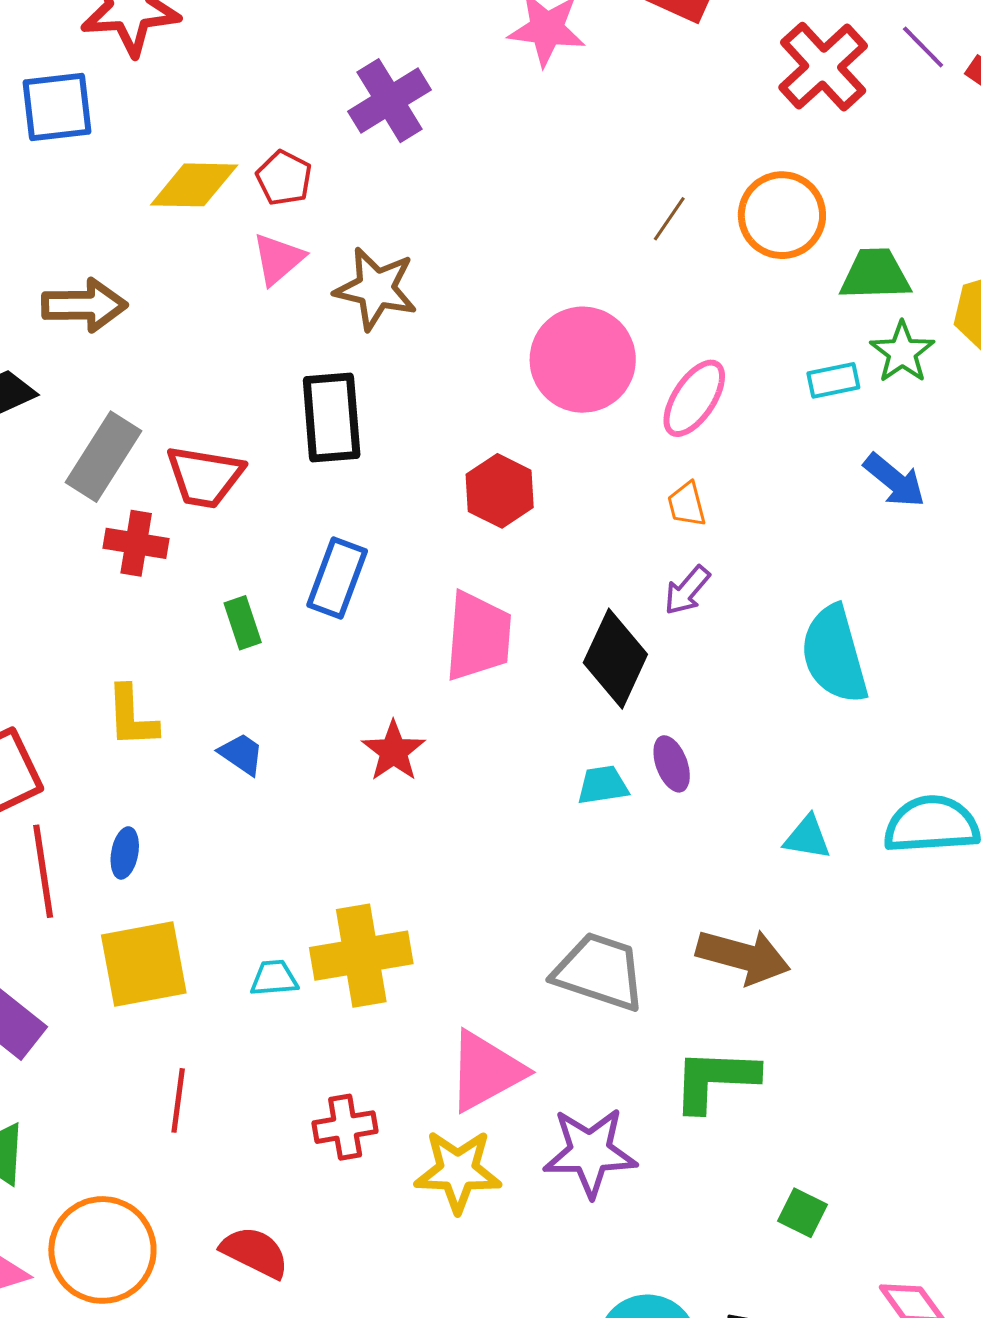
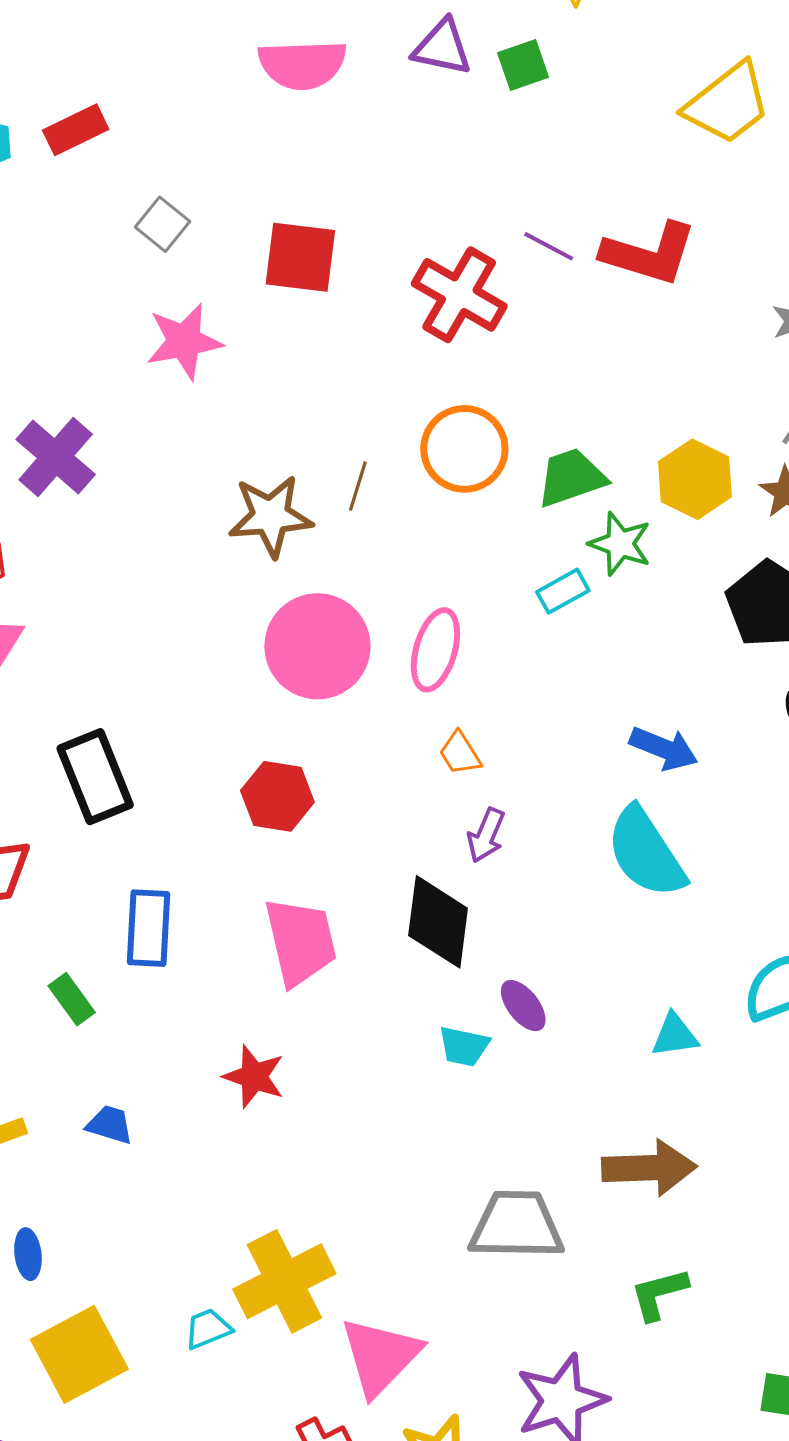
brown star: (376, 289) -> (271, 516), moved
blue arrow: (894, 480) -> (664, 748), moved
cyan trapezoid: (603, 785) -> (464, 1046), turned -142
pink triangle: (486, 1071) -> (380, 1356), moved
green L-shape: (715, 1080) -> (659, 1294), size x0.7

